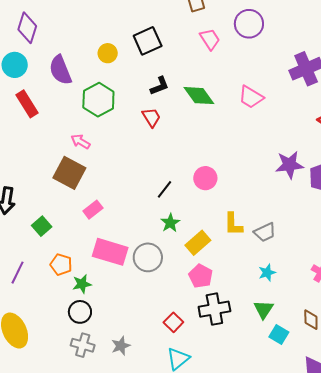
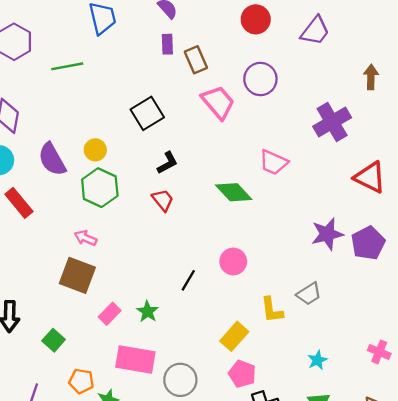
pink trapezoid: (210, 39) -> (218, 102), size x1.4
yellow circle: (108, 53) -> (95, 150), moved
green diamond: (199, 96) -> (234, 192), moved
green star: (170, 223) -> (147, 312), moved
gray trapezoid: (265, 232) -> (309, 294), moved
gray circle: (148, 257) -> (180, 380), moved

